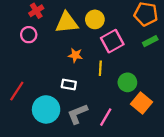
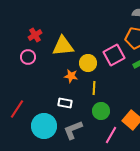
yellow circle: (95, 19) -> (88, 63), moved
pink square: (112, 41) -> (114, 55), moved
green circle: (127, 82) -> (101, 111), moved
pink line: (106, 117) -> (111, 135), moved

